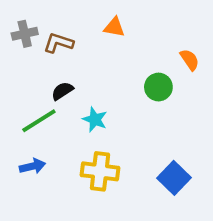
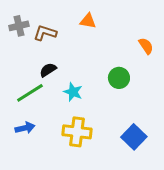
green circle: (158, 87) -> (119, 78), moved

